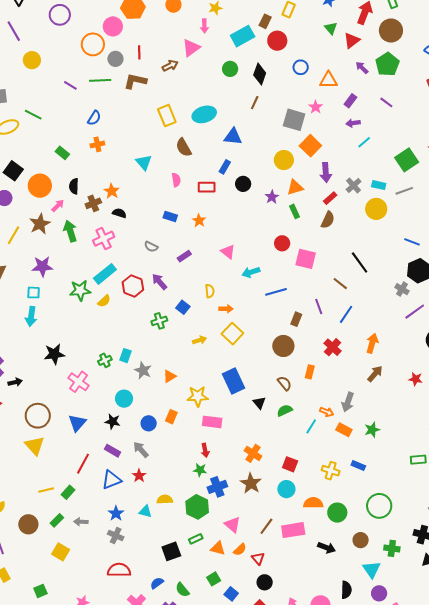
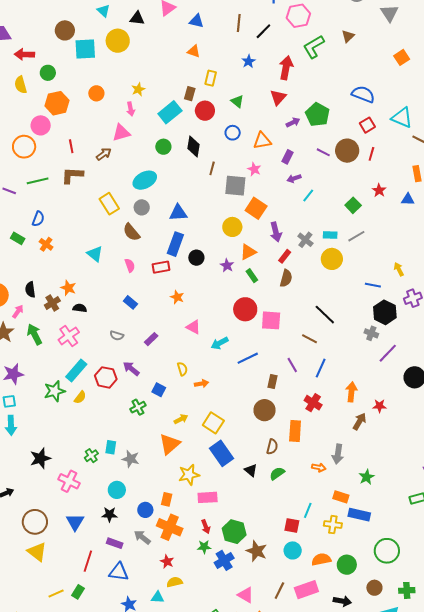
green triangle: (331, 28) -> (237, 101), moved
brown circle: (391, 31) -> (347, 151), moved
pink triangle: (191, 48) -> (121, 133), turned 30
gray circle: (115, 59) -> (142, 207), moved
purple arrow: (362, 68) -> (293, 122), turned 120
brown line: (255, 103) -> (212, 168), moved
cyan ellipse: (204, 114) -> (145, 180), moved
orange cross: (97, 144) -> (46, 244), turned -32
green rectangle: (62, 153) -> (18, 238), moved
green square: (407, 160) -> (353, 205), size x0.7
blue rectangle: (225, 167) -> (175, 244), size x1.6
blue rectangle: (170, 216) -> (130, 302), turned 32
orange star: (199, 220) -> (177, 297), moved
red circle: (282, 243) -> (245, 309), size x1.5
yellow square: (232, 334) -> (213, 423), moved
orange rectangle: (310, 372) -> (295, 431), size x1.5
orange triangle: (170, 376) -> (170, 444), moved, size x1.6
red star: (416, 379) -> (379, 406), moved
brown semicircle: (284, 383) -> (272, 447), turned 63
cyan line: (311, 426) -> (308, 510), moved
orange rectangle: (344, 430) -> (341, 497), moved
orange cross: (253, 453) -> (170, 527), moved, size x1.4
blue rectangle: (358, 465) -> (359, 515), size x1.5
red star: (139, 476) -> (167, 561), moved
blue triangle: (111, 480) -> (119, 572), turned 40
green hexagon: (197, 507) -> (234, 532), moved

